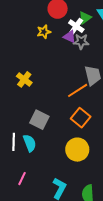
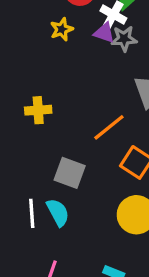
yellow cross: (24, 79) -> (38, 110), turned -35
orange line: (78, 90) -> (109, 127), moved

